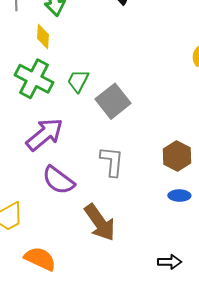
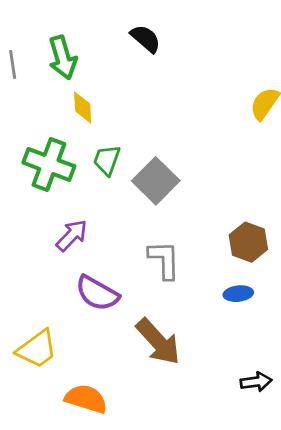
yellow diamond: (43, 37) -> (83, 108), moved
purple arrow: (45, 134) -> (72, 235), size x0.7
blue ellipse: (179, 196) -> (238, 294), moved

